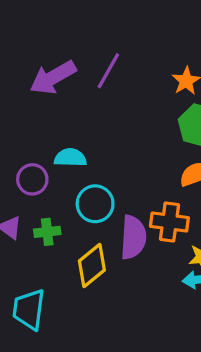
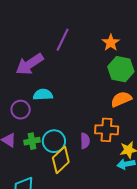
purple arrow: (53, 77) -> (30, 64), moved
cyan circle: (95, 204) -> (54, 141), moved
purple semicircle: (133, 237) -> (85, 141), size x0.6

